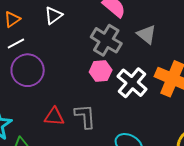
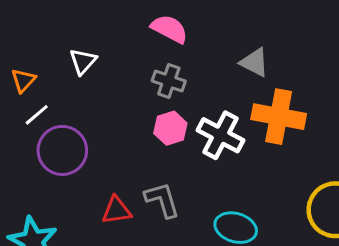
gray triangle: (147, 34) -> (254, 62), moved
gray cross: (106, 40) -> (169, 81), size x0.7

